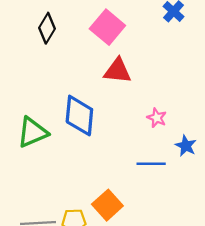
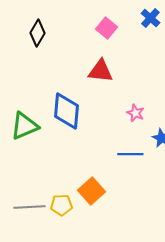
pink square: (107, 27) -> (106, 28), moved, size x0.7

